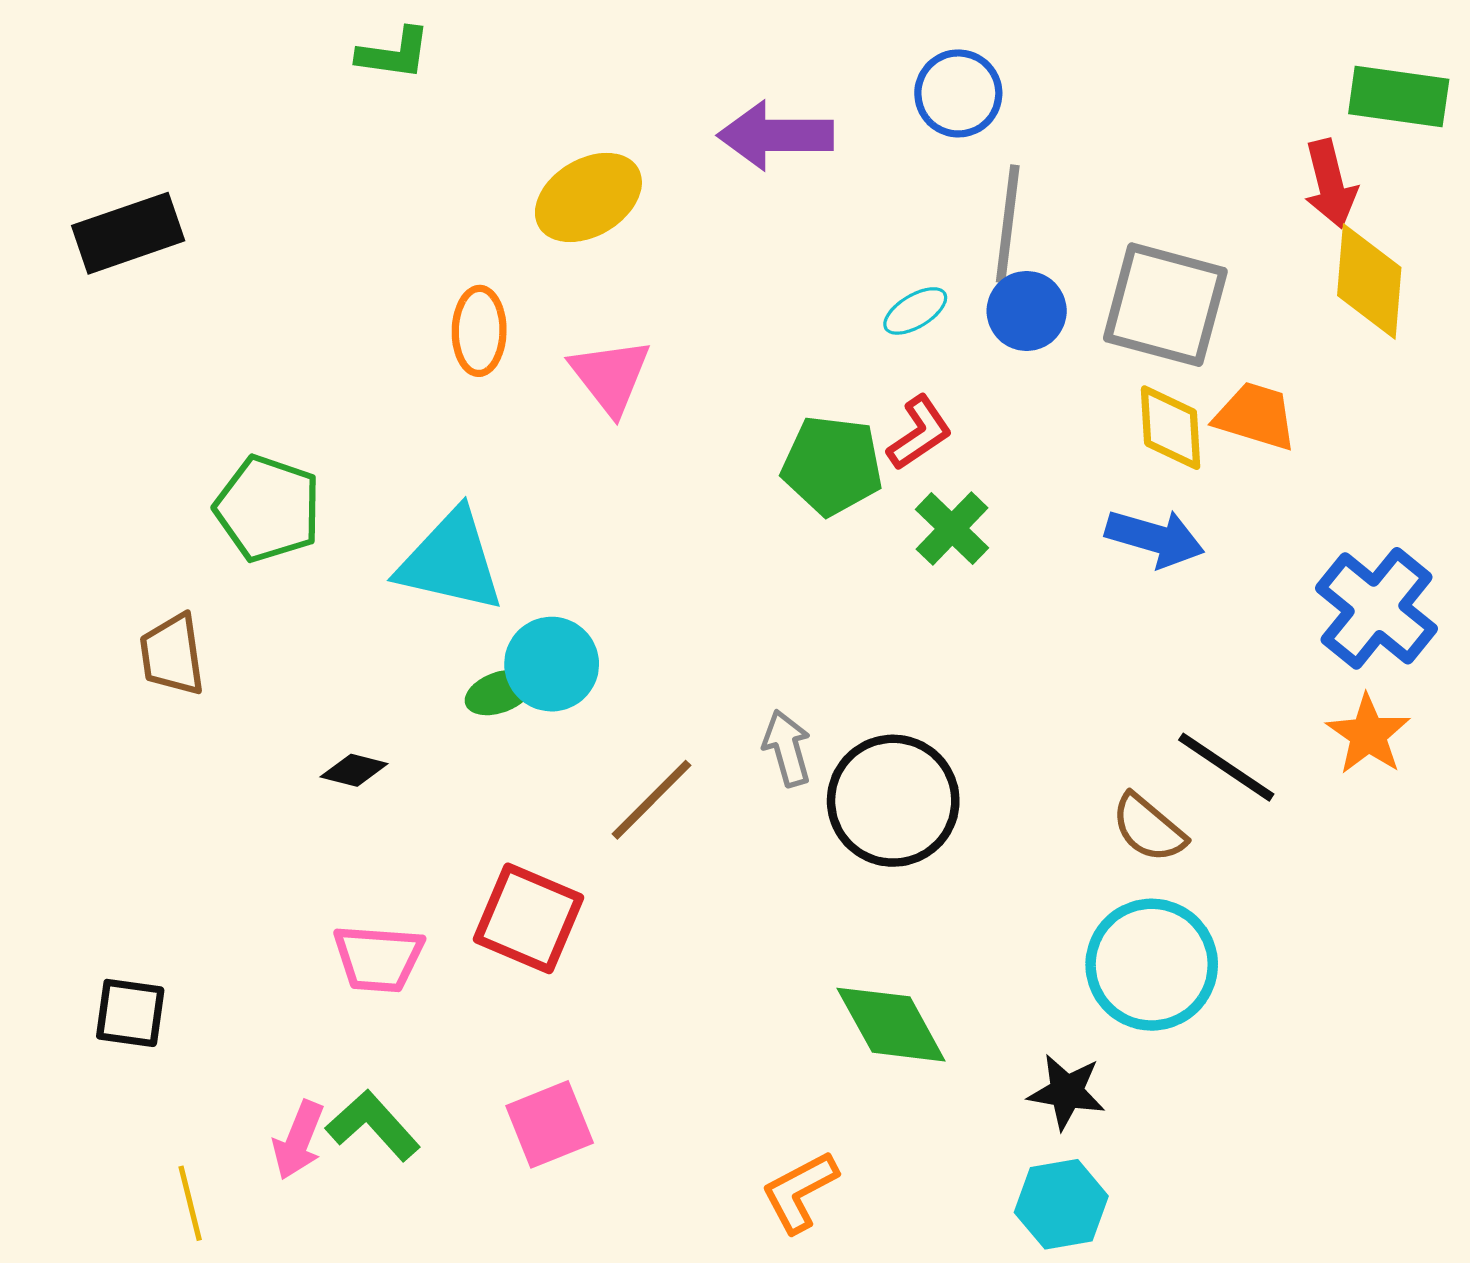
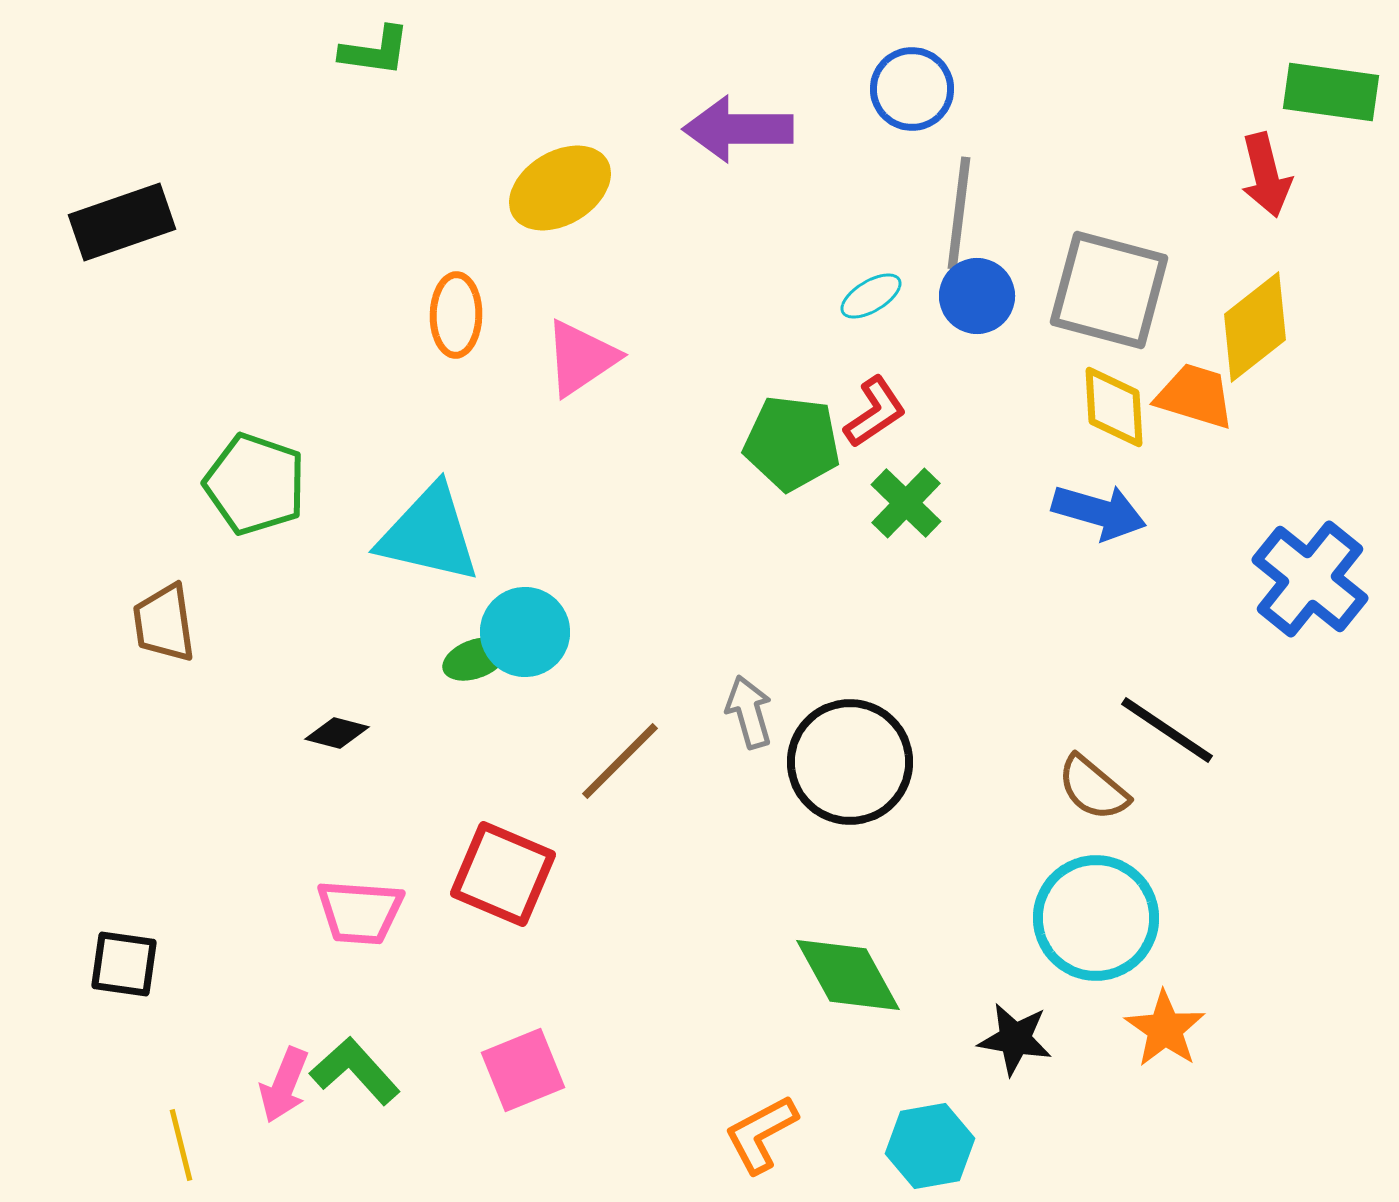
yellow diamond: (1369, 282) -> (1255, 327), moved, turned 47
pink triangle: (610, 376) -> (581, 358), turned 34
orange star: (1368, 734) -> (1165, 1029), moved
cyan hexagon: (1061, 1204) -> (930, 1146), moved

